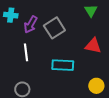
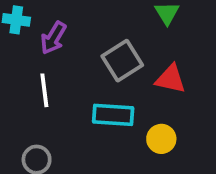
gray square: (54, 28) -> (122, 61), moved
yellow circle: (96, 86) -> (161, 139), moved

